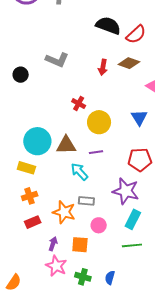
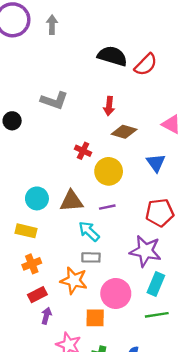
brown diamond: (129, 63) -> (124, 132), moved
cyan circle: (37, 141) -> (37, 198), size x0.7
gray rectangle: (86, 201) -> (91, 257), moved
pink circle: (99, 225) -> (116, 293), size x1.6
purple arrow: (53, 244) -> (46, 316), moved

